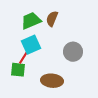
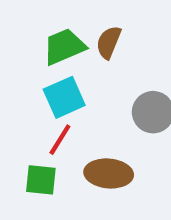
red line: (24, 57) -> (60, 140), moved
green square: (18, 70) -> (41, 180), moved

